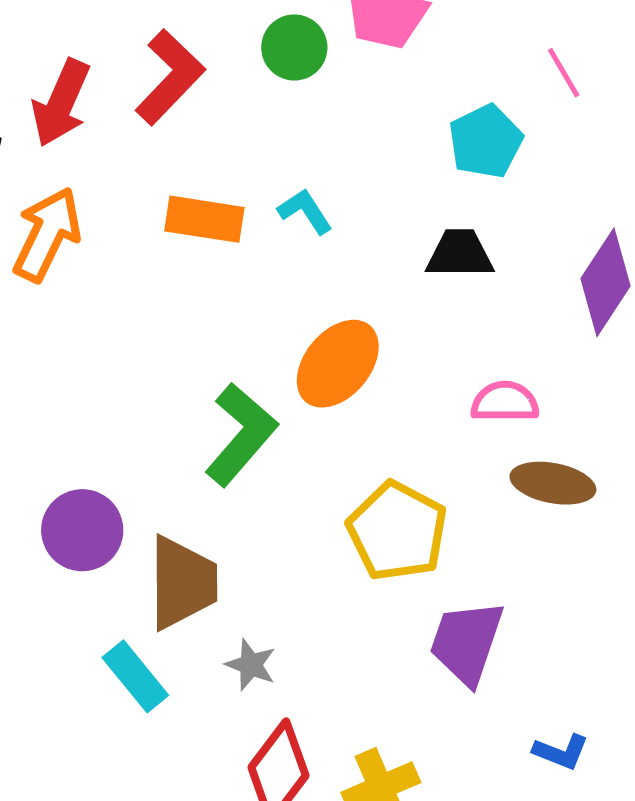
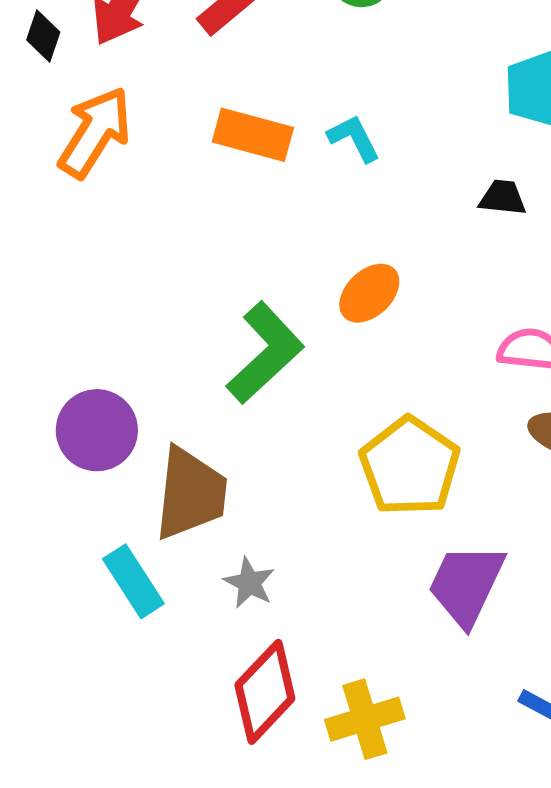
black trapezoid: (460, 254) -> (503, 198), size x0.7
orange ellipse: (338, 364) -> (369, 293), size x0.7

